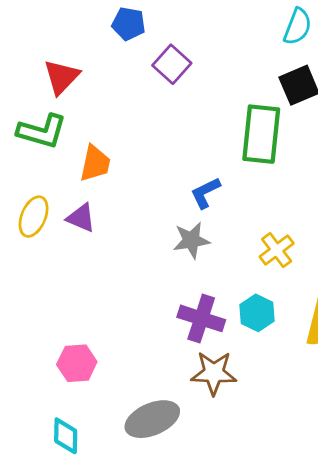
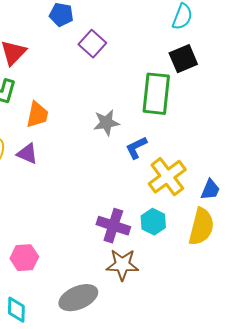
blue L-shape: (205, 193) -> (136, 148), moved
gray star: (191, 240) -> (106, 123), moved
yellow cross: (277, 250) -> (167, 177), size x1.5

